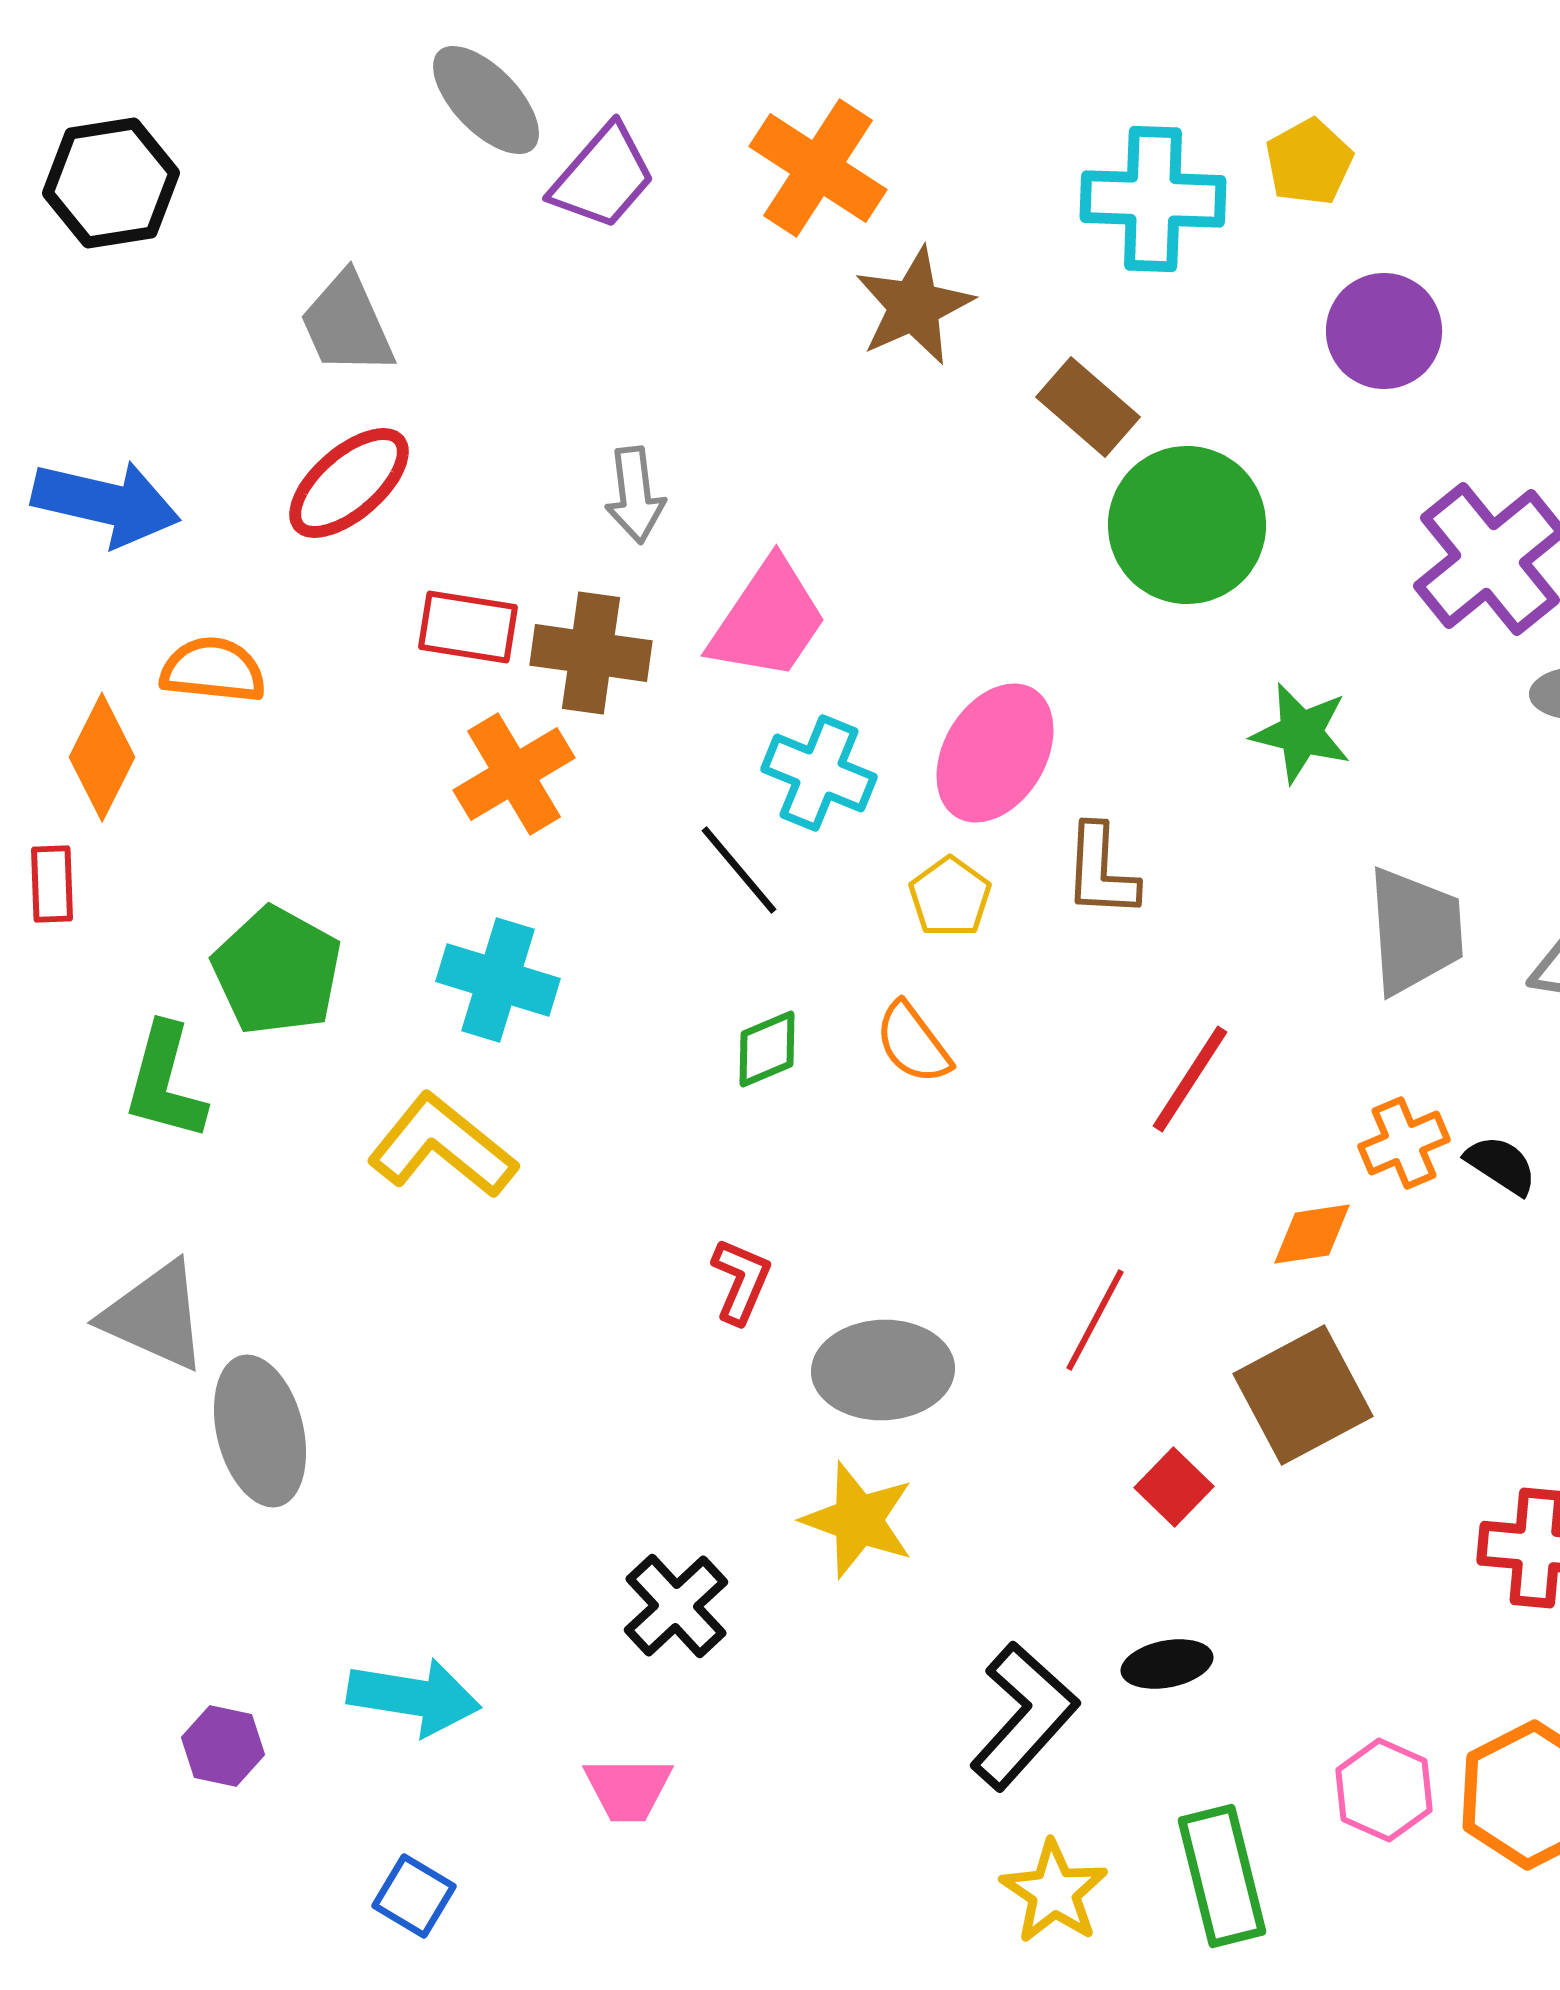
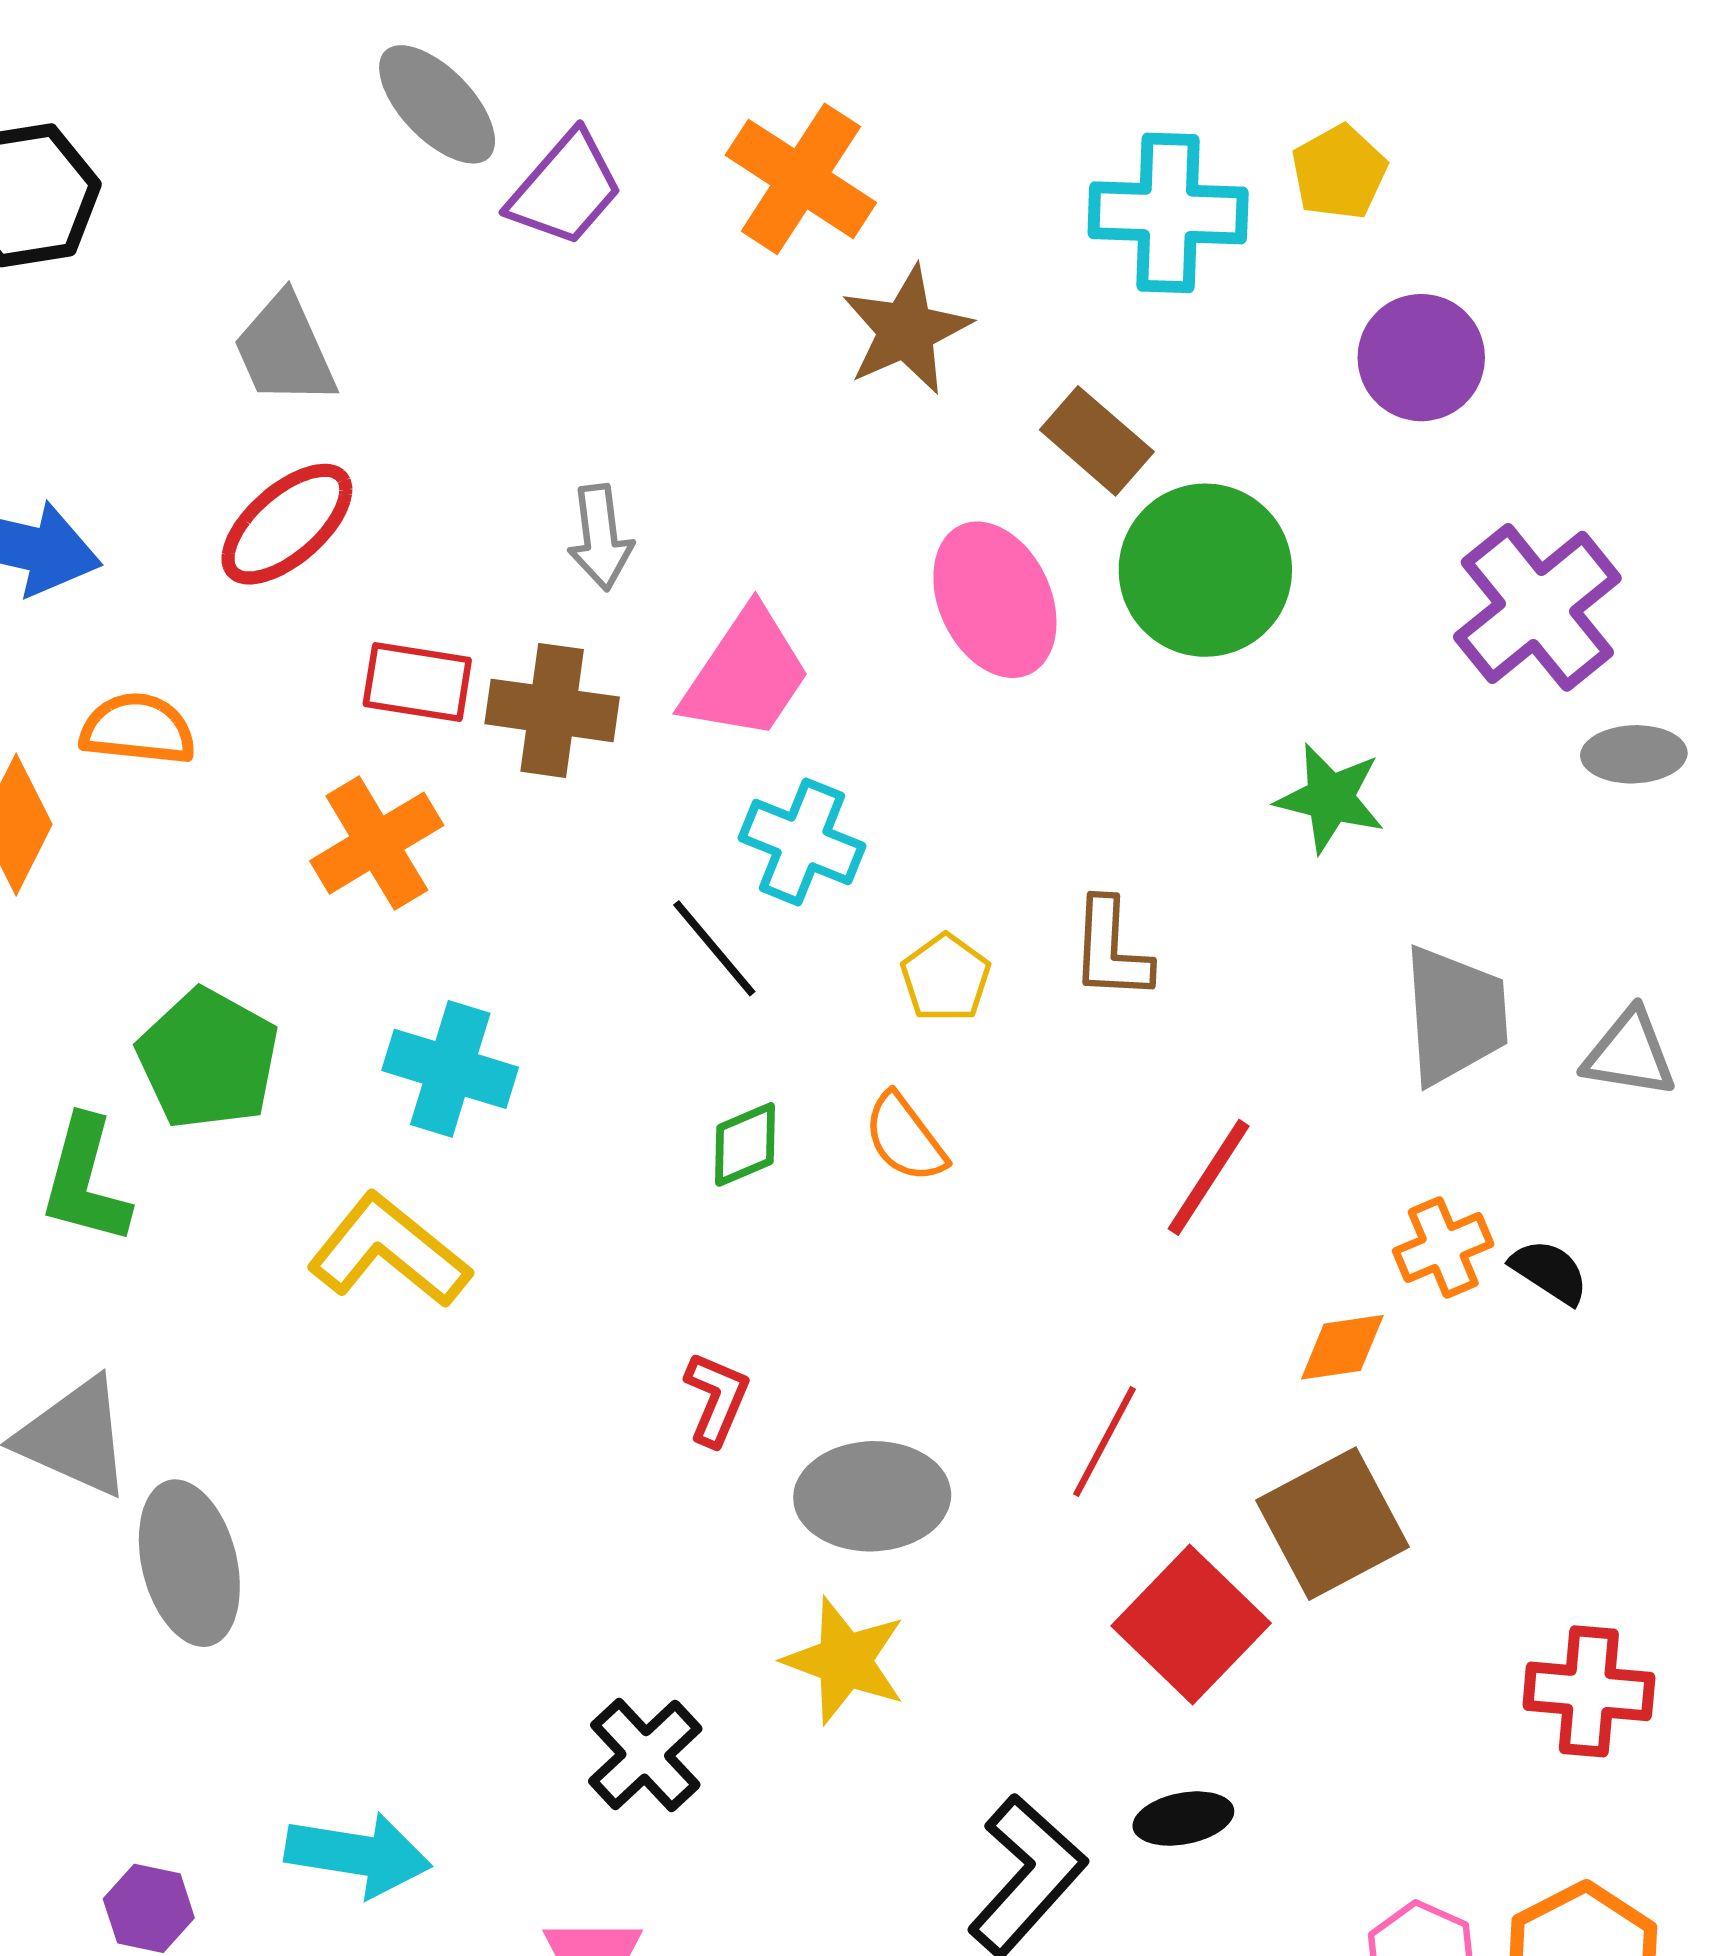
pink ellipse: (995, 753) -> (995, 600), moved, turned -56
orange cross: (514, 774) -> (377, 843), moved
red square: (1174, 1487) -> (1191, 1625), size x1.8

